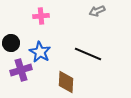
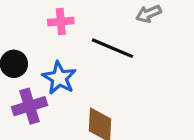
black line: (88, 54) -> (112, 48), moved

